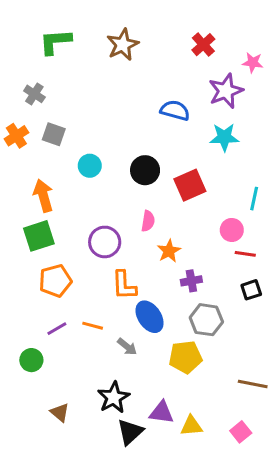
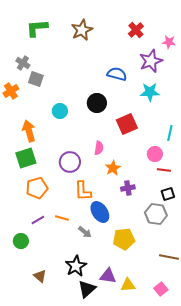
gray square: (54, 134) -> (36, 79), moved
black circle: (145, 170) -> (97, 103), moved
gray hexagon: (206, 320) -> (156, 214), moved

